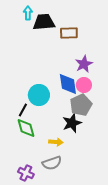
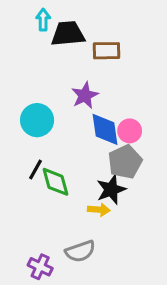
purple star: (84, 64) -> (85, 95), moved
cyan circle: (39, 95) -> (37, 120), moved
green diamond: (26, 128) -> (56, 182), moved
yellow arrow: (56, 142) -> (99, 210), moved

